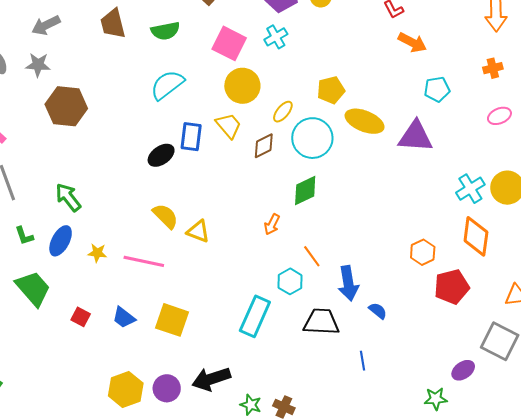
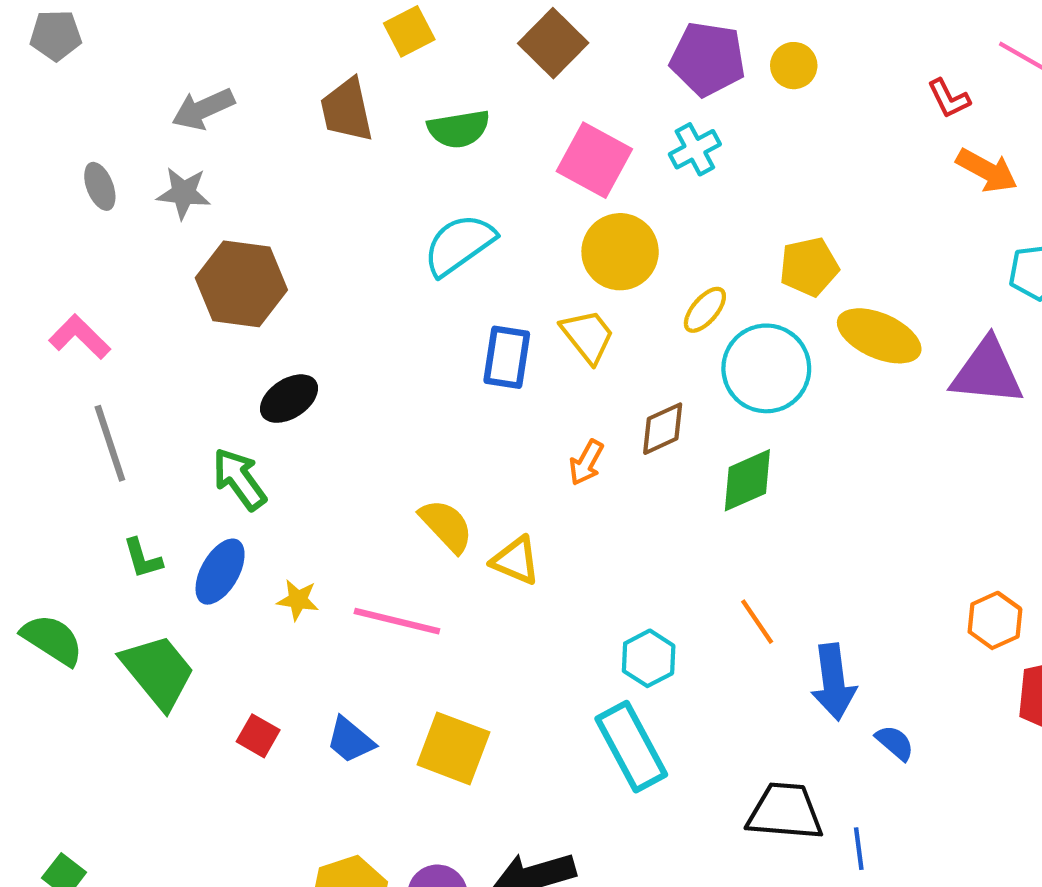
brown diamond: (264, 146) -> (663, 429), moved
black ellipse: (161, 155) -> (289, 399), moved
orange arrow: (272, 224) -> (586, 463), moved
cyan hexagon: (290, 281) -> (649, 658), moved
cyan rectangle: (255, 316) -> (631, 747), turned -54
black trapezoid: (321, 322) -> (785, 812), moved

